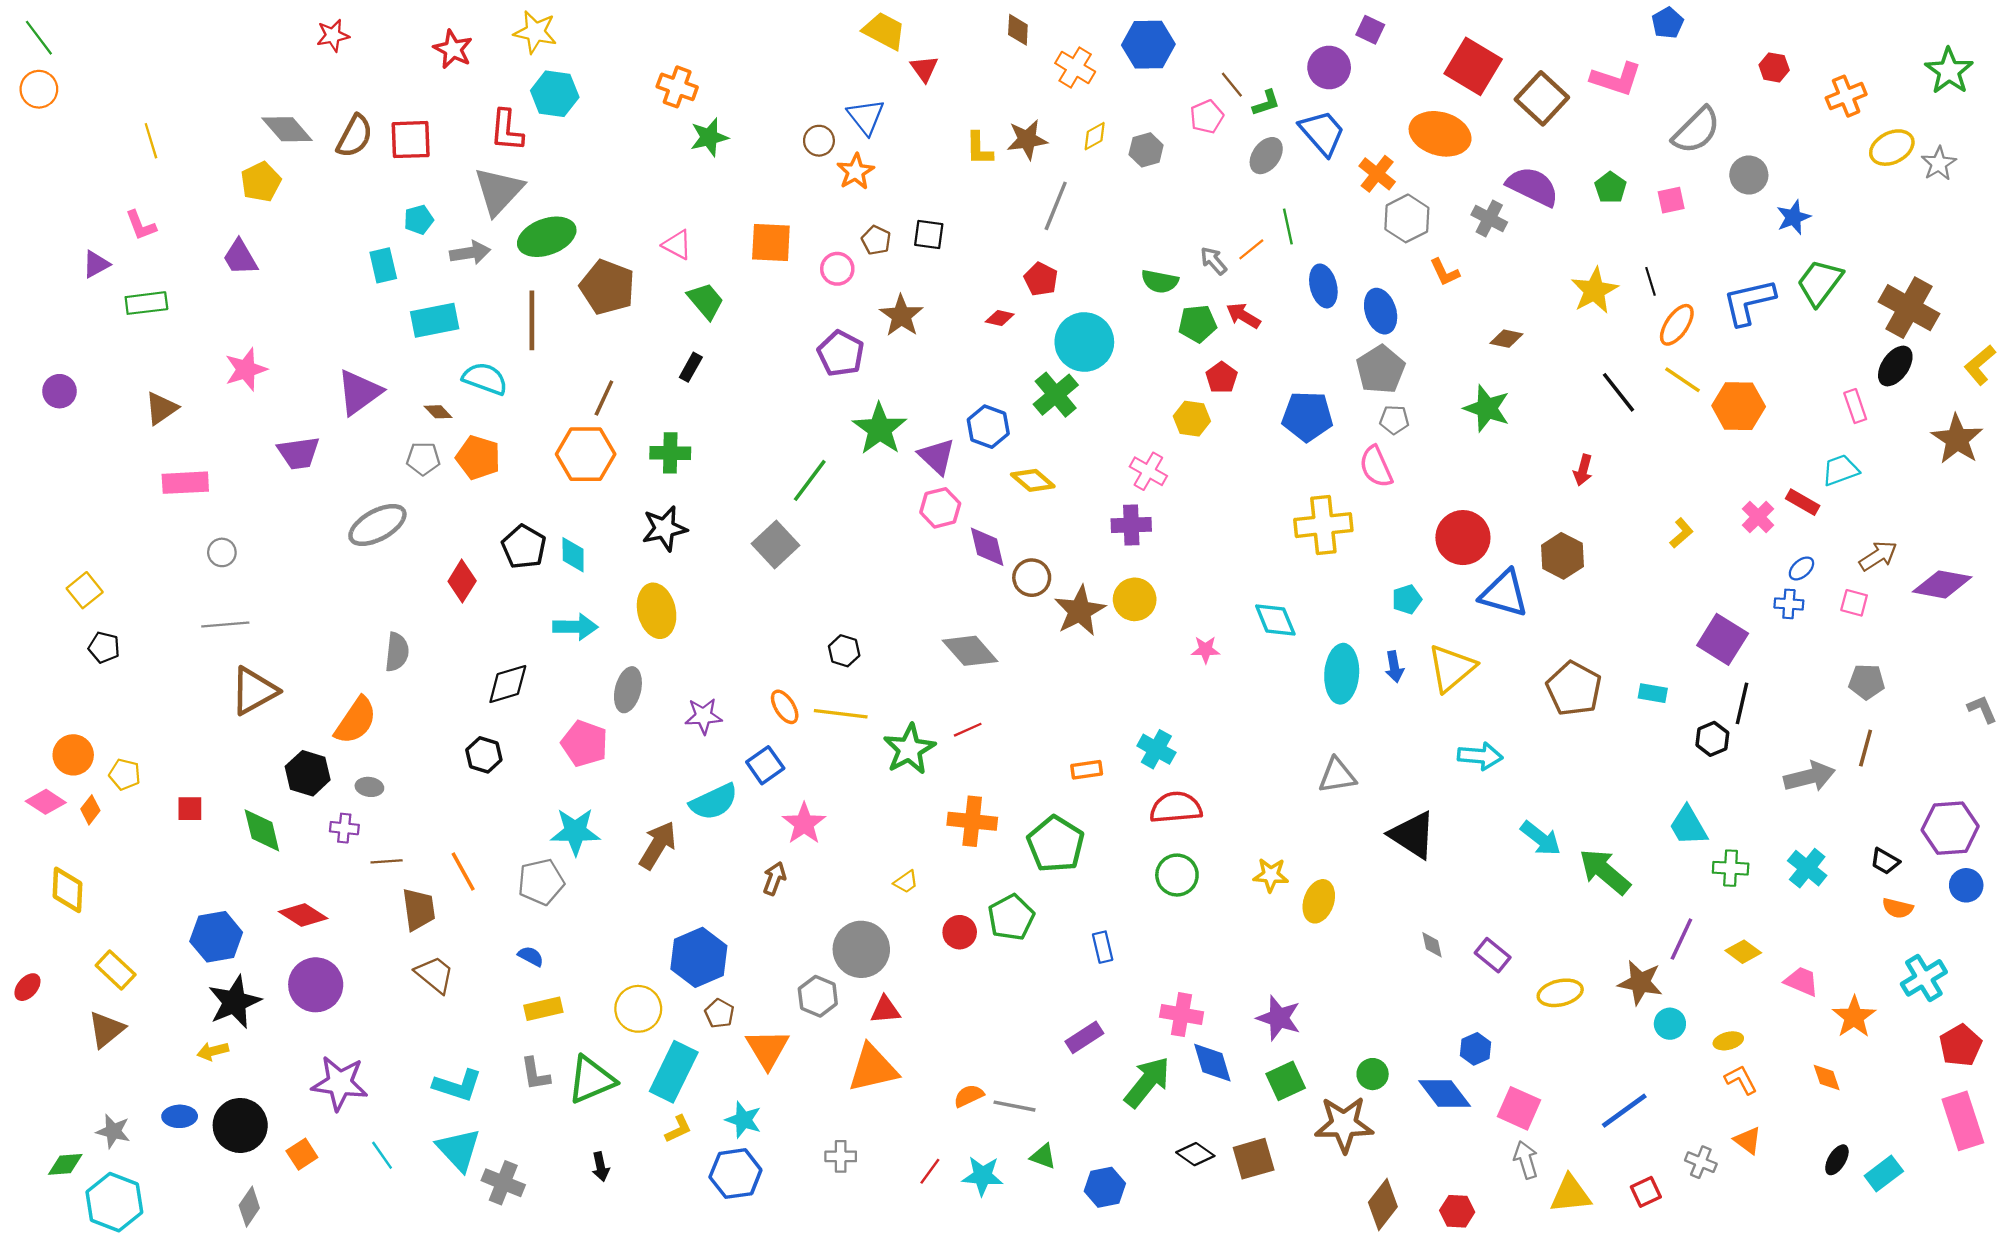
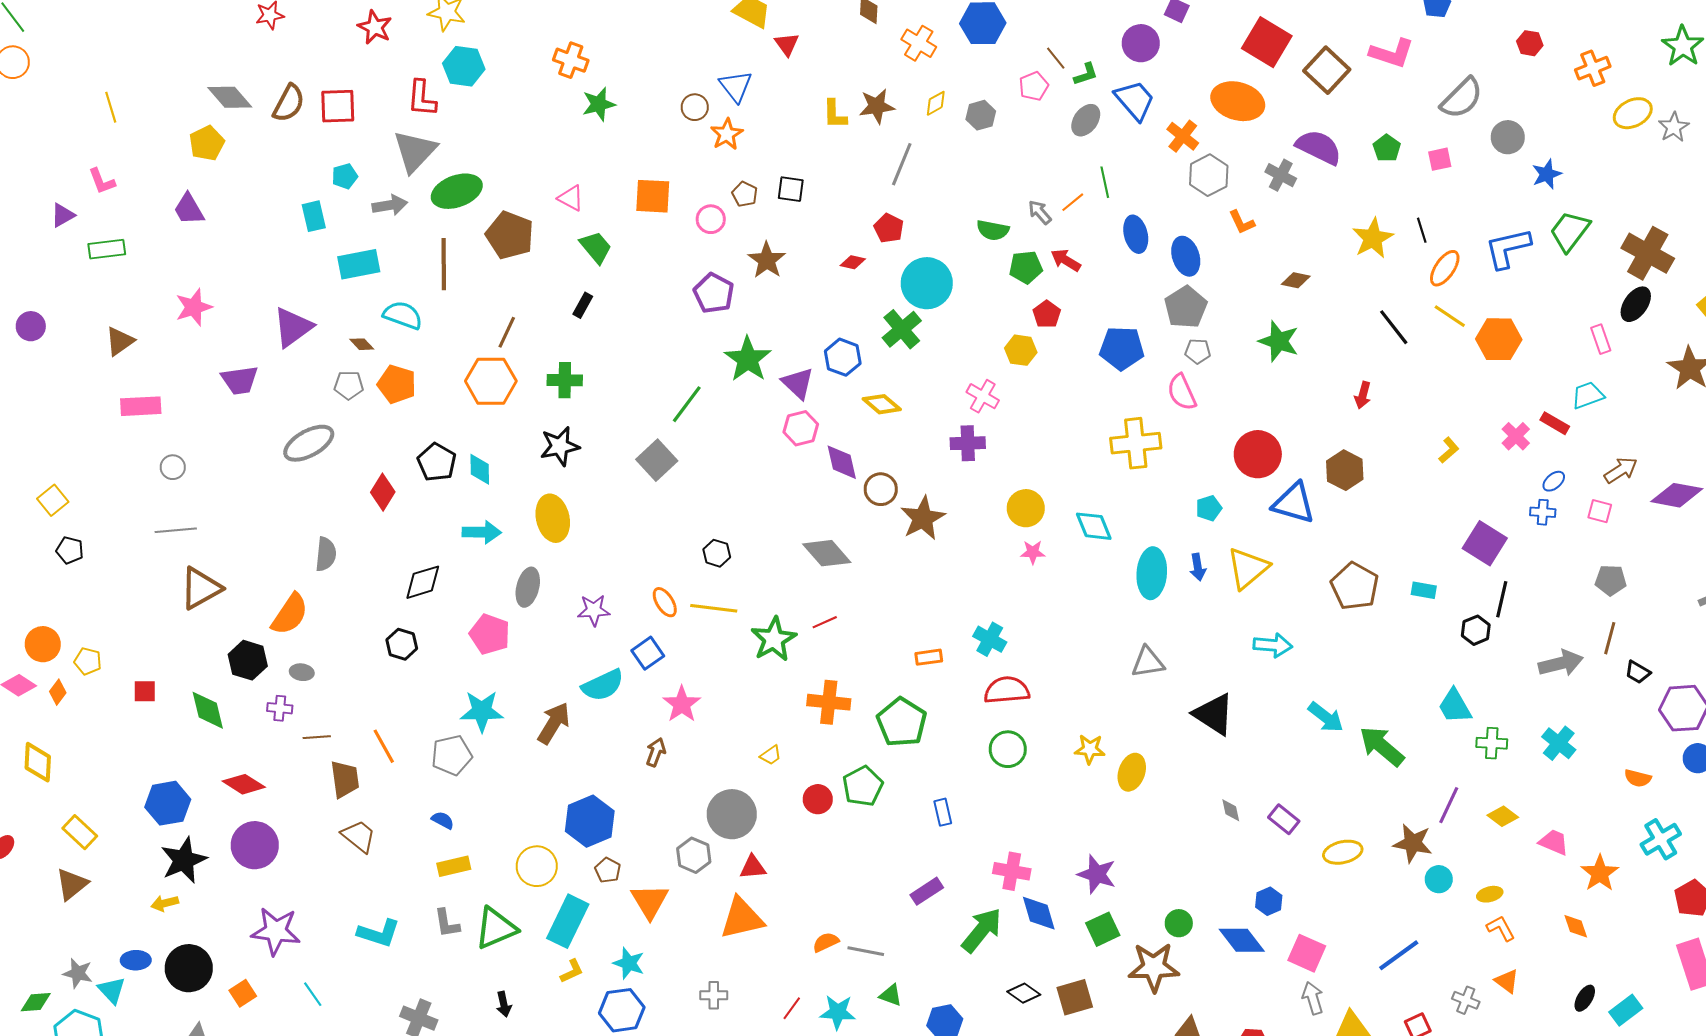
yellow circle: (1135, 599) -> (1026, 508), moved
black trapezoid: (1885, 861) -> (1638, 672), moved
cyan triangle: (459, 1150) -> (112, 990), moved, size x0.7

